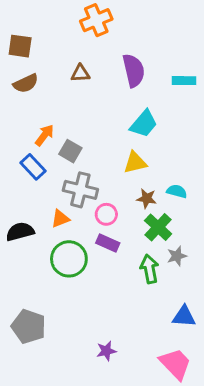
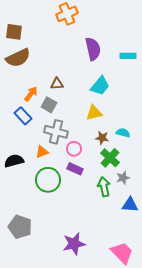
brown triangle: (80, 73) -> (57, 84), moved
brown semicircle: (26, 83) -> (18, 58), size x1.4
blue triangle: (184, 316) -> (130, 205), moved
purple star: (106, 351) -> (74, 244), size x1.6

